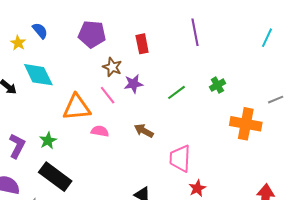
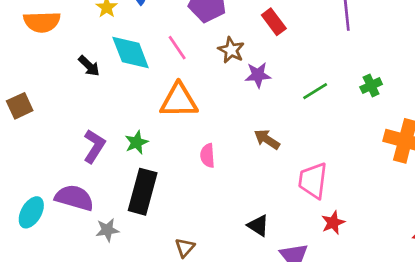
red rectangle: (142, 44) -> (274, 22), turned -30
pink line: (108, 95) -> (177, 48), moved
pink semicircle: (100, 131) -> (208, 156), moved, turned -108
black rectangle: (55, 177) -> (143, 192), turned 64

